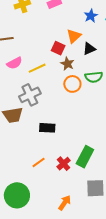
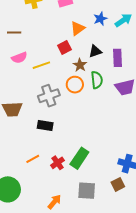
orange triangle: (74, 36) -> (78, 28), moved
red square: (58, 48) -> (64, 47), turned 32
brown star: (67, 64) -> (80, 65), moved
green semicircle: (94, 77) -> (97, 80), turned -96
gray cross: (30, 95) -> (49, 96), moved

